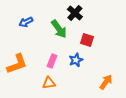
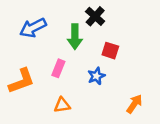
blue arrow: (26, 22) -> (33, 28), size x1.5
green arrow: (59, 29) -> (75, 37), turned 36
pink rectangle: (52, 61) -> (58, 68), moved

